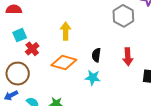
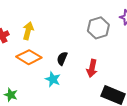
yellow arrow: (66, 31) -> (28, 31), moved

